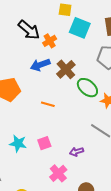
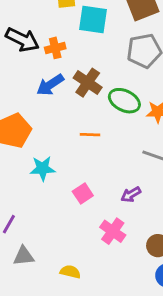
orange cross: (50, 41) -> (55, 48), turned 32
orange line: (48, 104) -> (90, 135), moved
cyan star: (18, 143) -> (43, 168), moved

